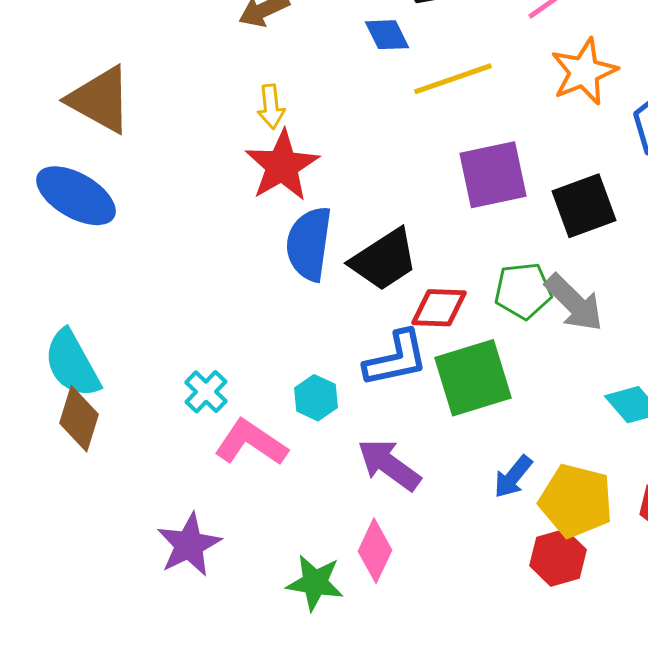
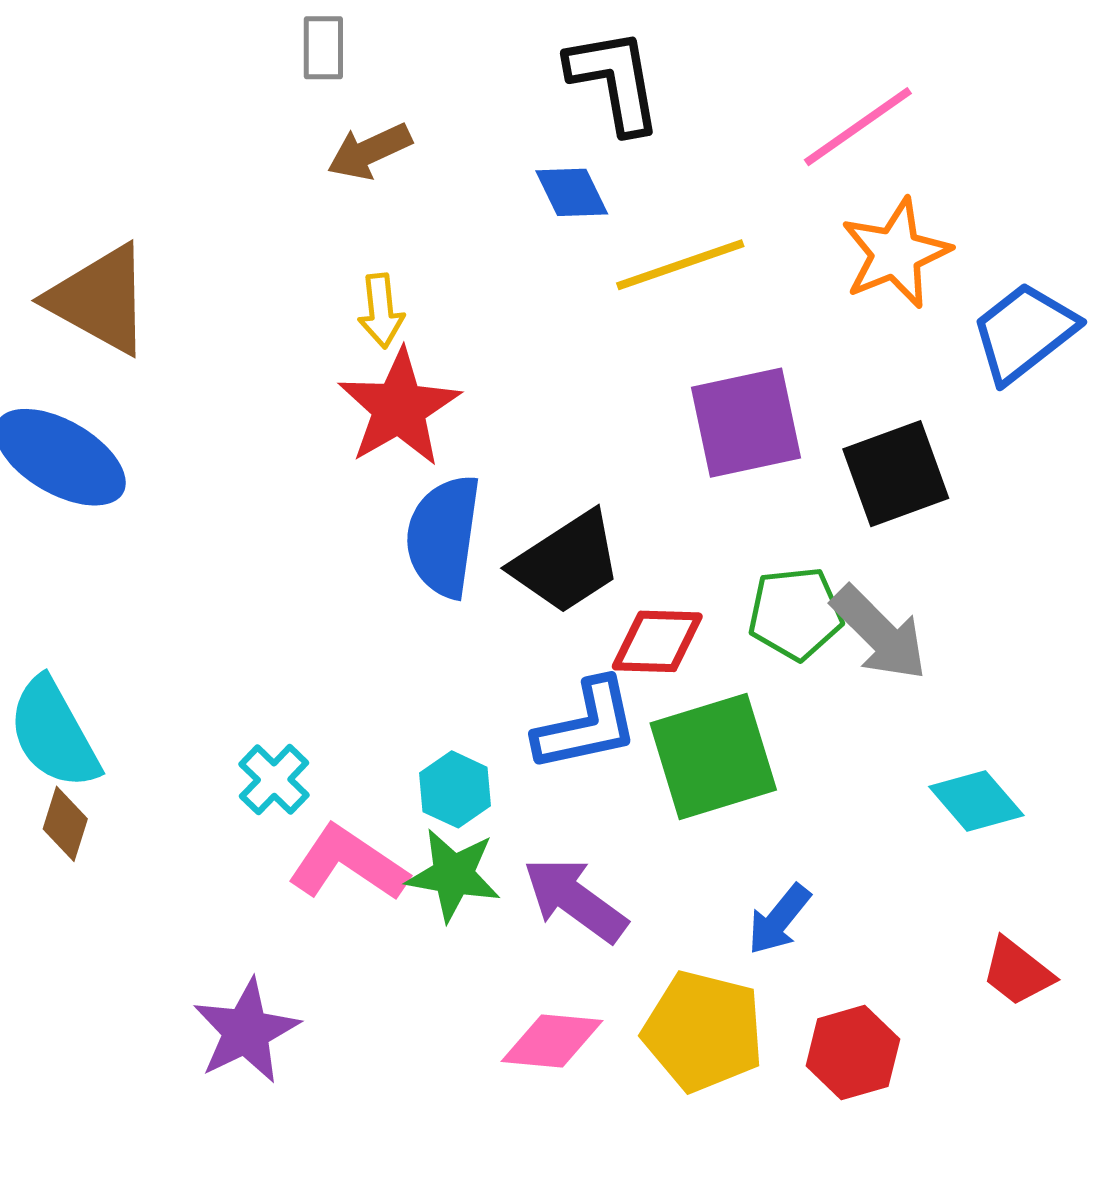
brown diamond: (79, 419) -> (65, 824), size x0.7
yellow pentagon: (576, 501) -> (703, 1031), moved
pink diamond: (375, 551) -> (552, 1041), turned 70
green star: (315, 583) -> (453, 875), moved

